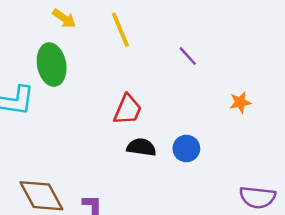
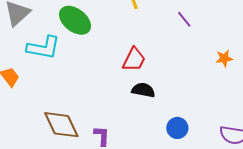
green ellipse: (52, 65) -> (75, 20), turned -44
blue circle: (186, 148) -> (177, 128), moved

